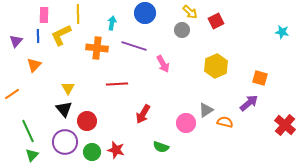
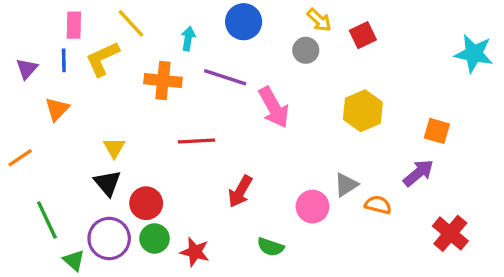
yellow line: (78, 14) -> (131, 23), turned -42
cyan star: (282, 32) -> (474, 54), size x1.6
pink arrow: (163, 64) -> (274, 107), size x1.4
red cross: (285, 125) -> (450, 233), moved
green circle: (92, 152) -> (155, 238), moved
green triangle: (32, 155) -> (74, 260), moved, turned -32

